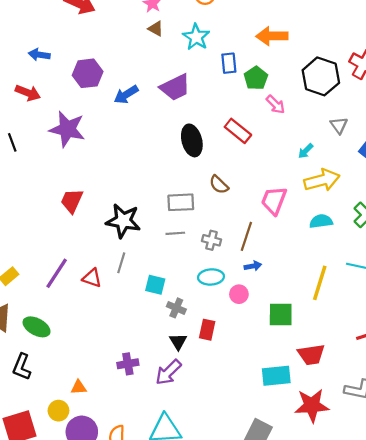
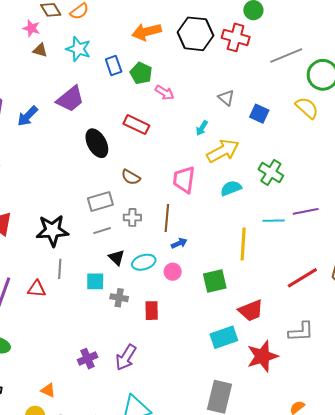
black hexagon: (321, 76) -> (195, 34), moved
gray cross: (212, 240) -> (132, 217), moved
black triangle: (178, 342) -> (117, 258), moved
orange triangle: (79, 387) -> (48, 390), turned 42

